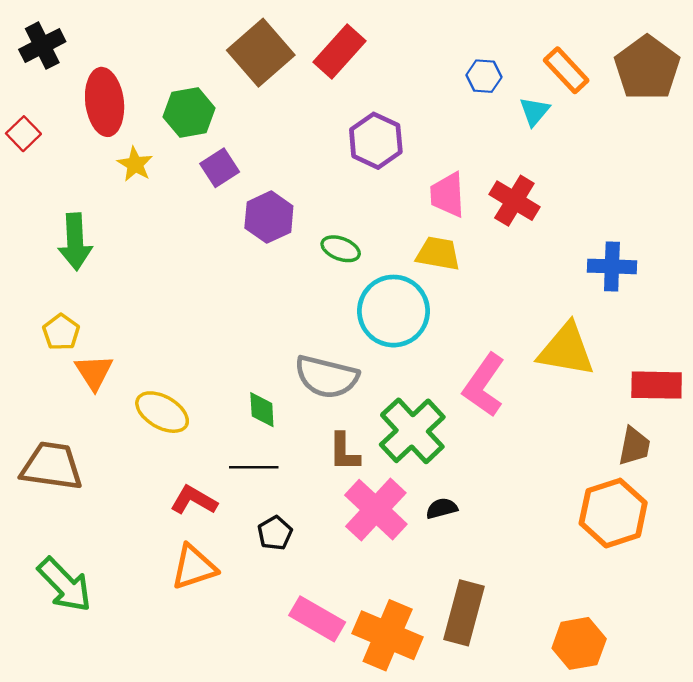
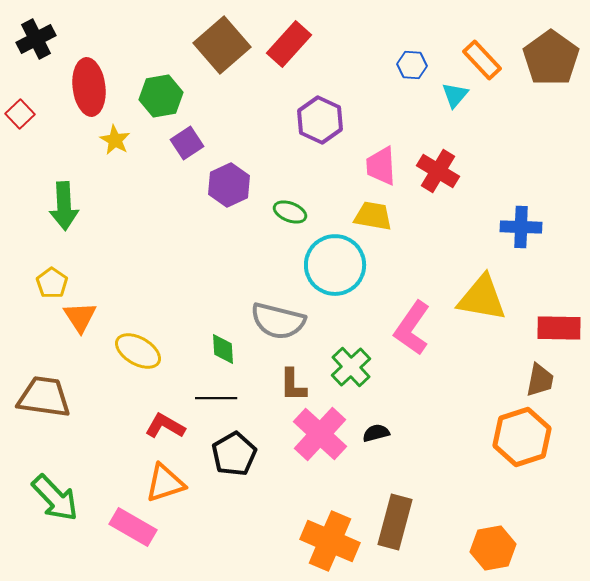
green cross: (412, 431) -> (351, 367), size x0.7
black pentagon: (275, 533) -> (234, 454), size x1.5
pink rectangle: (317, 619) -> (133, 527), moved

